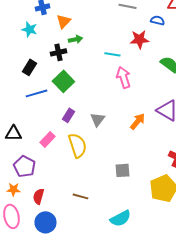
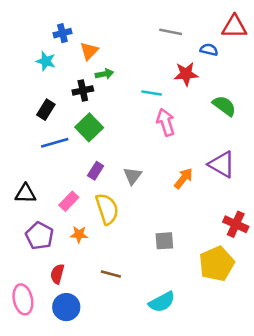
orange star: (13, 189) -> (79, 234), moved

